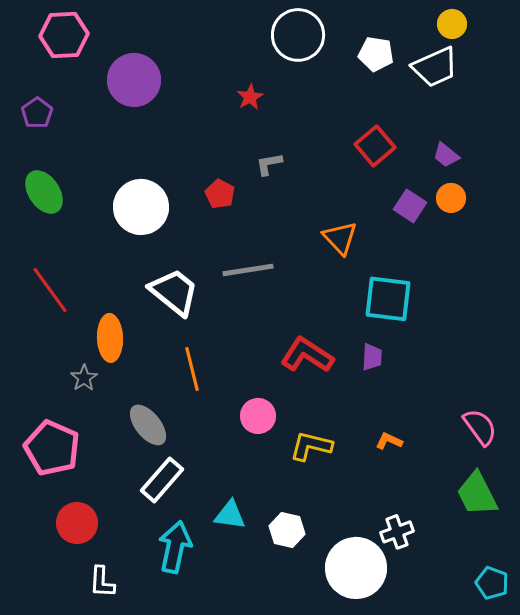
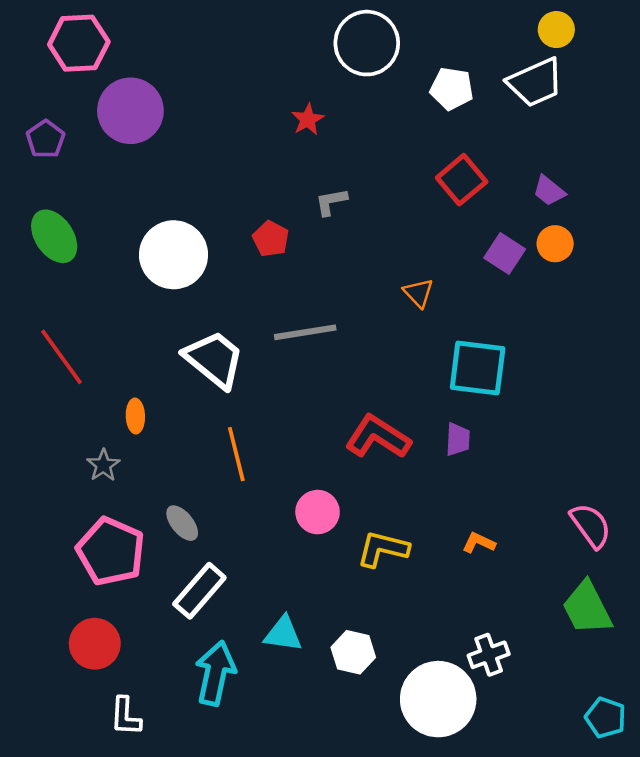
white pentagon: (376, 54) -> (452, 89), moved
purple circle: (134, 80) -> (130, 111), moved
orange triangle: (340, 238) -> (418, 293), size x0.7
orange ellipse: (110, 338) -> (135, 416), size x0.6
gray ellipse: (148, 425) -> (182, 523), size x0.7
pink pentagon: (52, 448) -> (111, 551), moved

